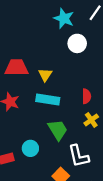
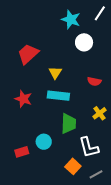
red trapezoid: (16, 68) -> (28, 54), moved, turned -40
red semicircle: (86, 96) -> (94, 81), moved, turned 104
green trapezoid: (58, 130) -> (69, 124), turned 35

